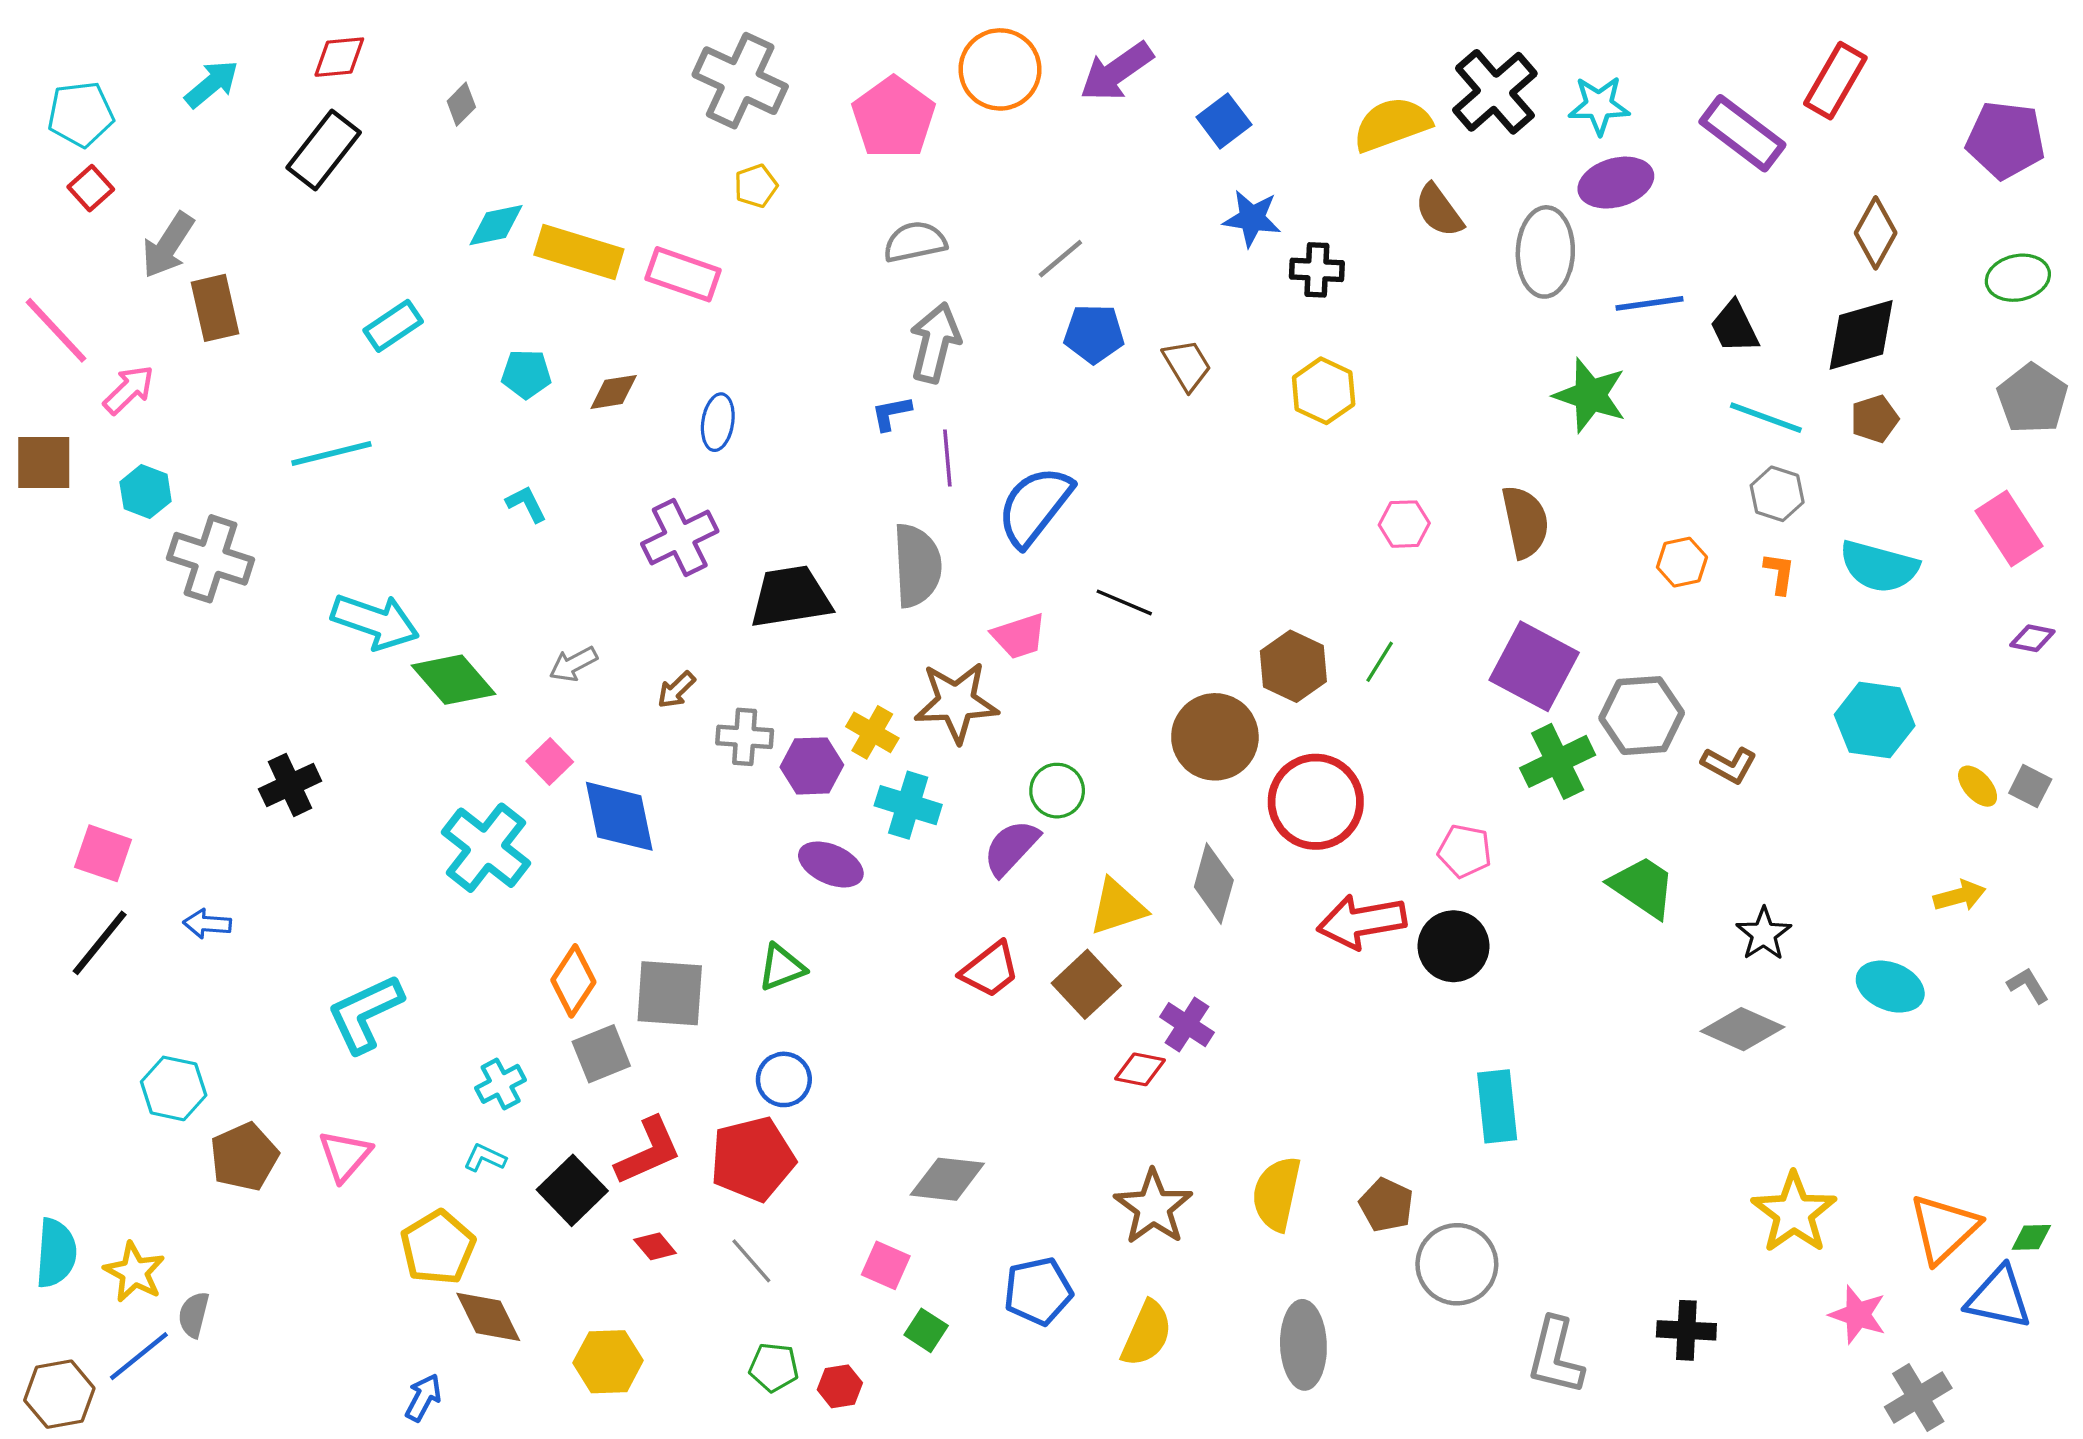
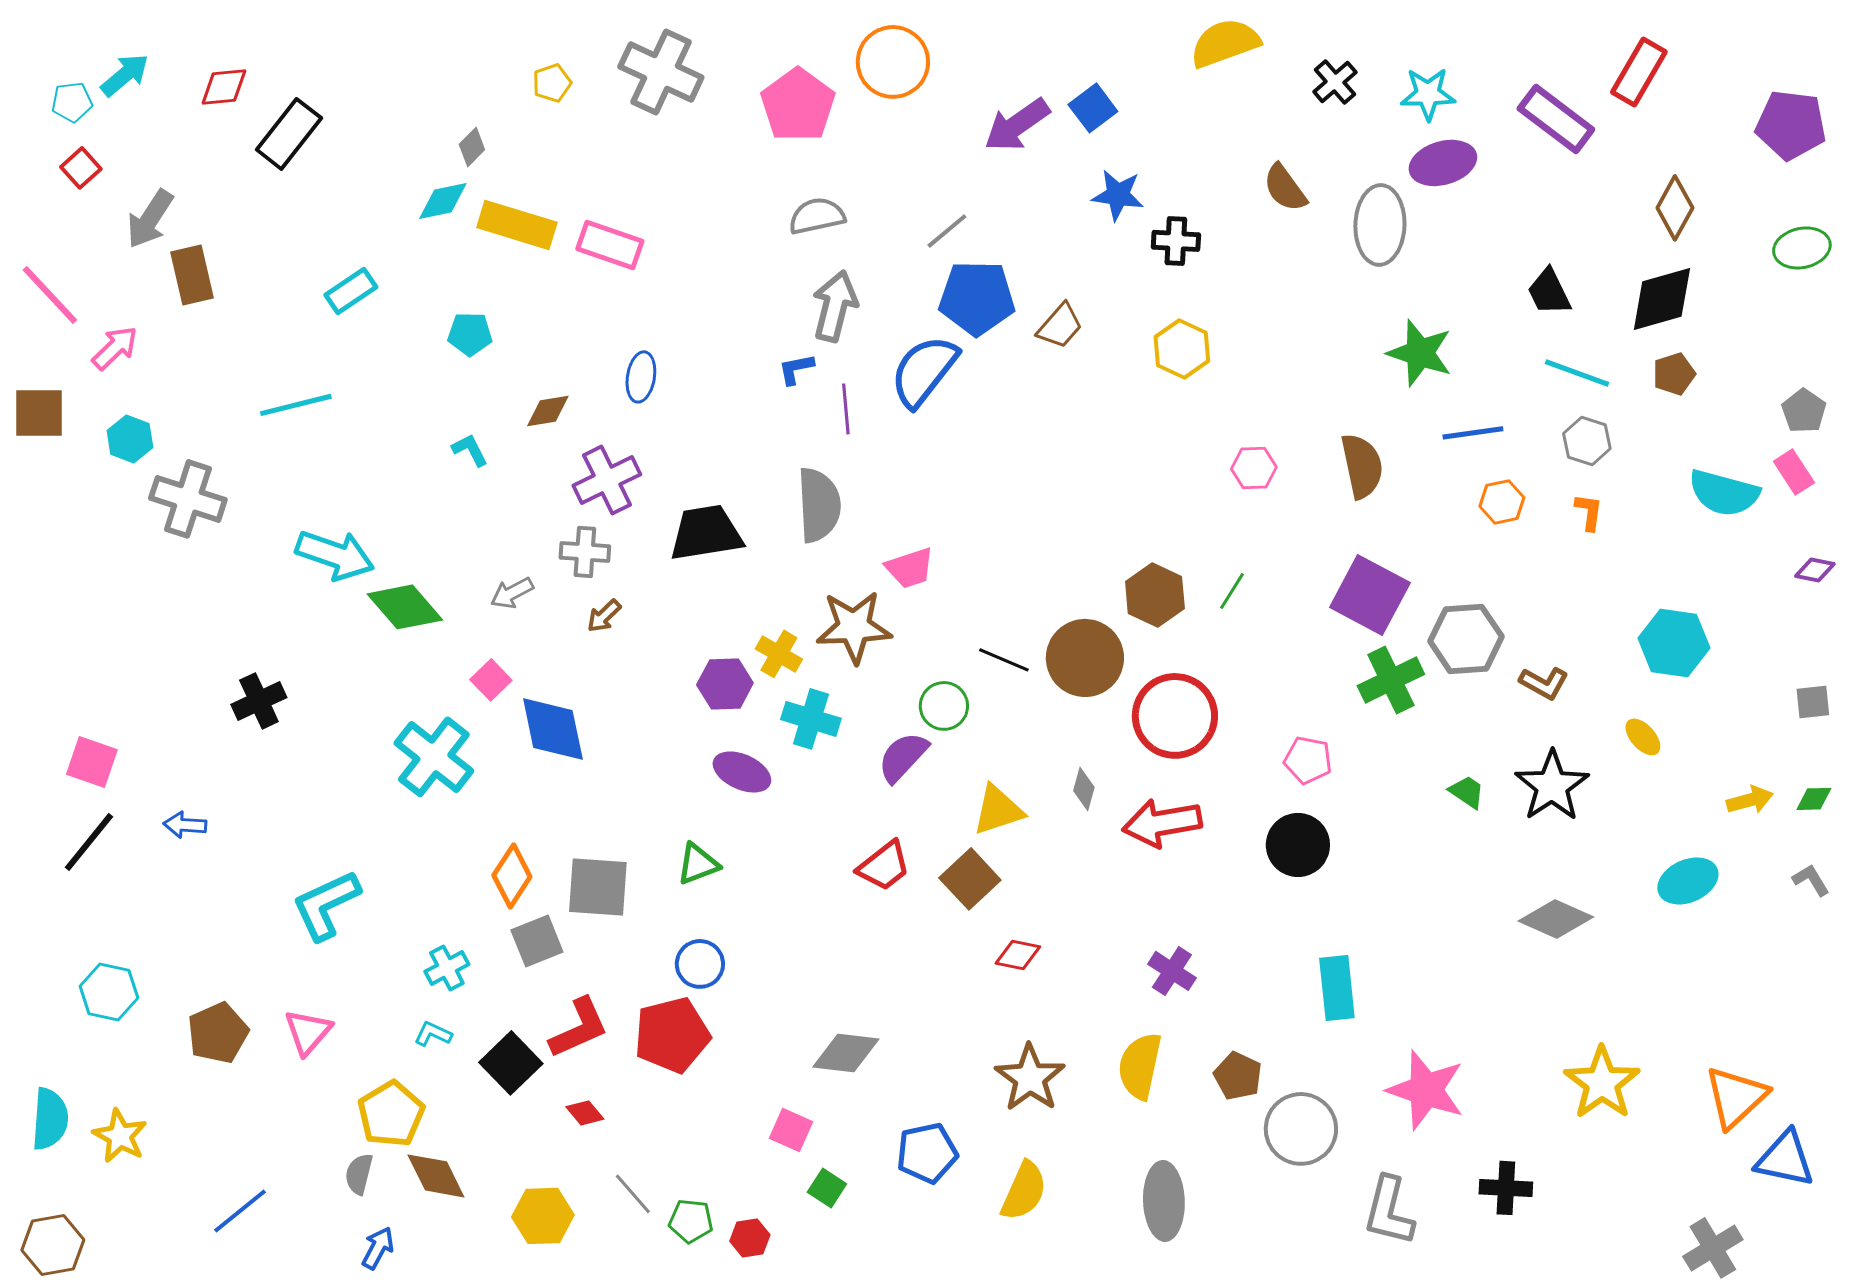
red diamond: (339, 57) -> (224, 87), moved
purple arrow: (1116, 72) -> (1017, 125), moved
cyan arrow: (212, 84) -> (125, 75), moved
black cross: (1495, 92) -> (1335, 82), size x0.6
gray diamond: (461, 104) -> (472, 147), moved
cyan pentagon: (81, 114) -> (72, 102), size x0.7
yellow semicircle: (1392, 124) -> (1225, 43), moved
yellow pentagon: (756, 186) -> (552, 83), moved
blue line: (1649, 303) -> (1473, 433), moved
blue pentagon: (1094, 334) -> (977, 298), size x1.4
brown trapezoid: (1187, 365) -> (1060, 326), turned 72
brown diamond: (614, 392) -> (548, 411), moved
gray pentagon: (2032, 399) -> (1804, 411), moved, size x0.7
blue semicircle: (1035, 506) -> (924, 371), moved
pink rectangle: (2009, 529) -> (1794, 472), size x0.7
cyan semicircle: (1879, 567) -> (1724, 493), moved
black line: (1124, 602) -> (1004, 660), moved
gray cross: (745, 737) -> (585, 552), moved
yellow ellipse: (1978, 786) -> (1643, 737), moved
gray square: (2030, 786) -> (1813, 702), turned -33
gray diamond: (1214, 884) -> (1084, 789), size x0.6
green trapezoid: (1643, 887) -> (1467, 792), size x0.6
red arrow: (1362, 922) -> (1162, 823), moved
black star: (1764, 934) -> (1552, 786), moved, size x1.5
cyan ellipse: (1890, 987) -> (1688, 881), turned -46
purple cross: (1187, 1025) -> (1172, 971), moved
cyan hexagon: (174, 1088) -> (109, 992), moved
green diamond: (2031, 1237) -> (1814, 799), moved
gray line: (751, 1261) -> (633, 1194), moved
gray semicircle: (194, 1315) -> (359, 1174), moved
pink star: (1858, 1315) -> (1426, 1090), moved, size x1.5
blue line: (139, 1356) -> (240, 1211), moved

